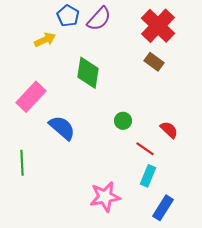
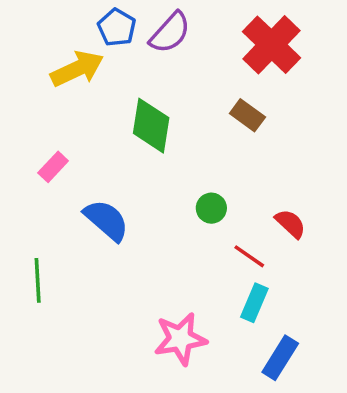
yellow arrow: (45, 40) -> (77, 69), size x1.4
brown rectangle: (154, 62) -> (247, 115), moved
pink rectangle: (31, 97) -> (53, 167), size x0.6

